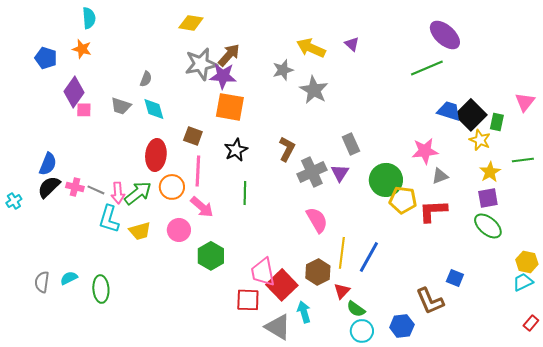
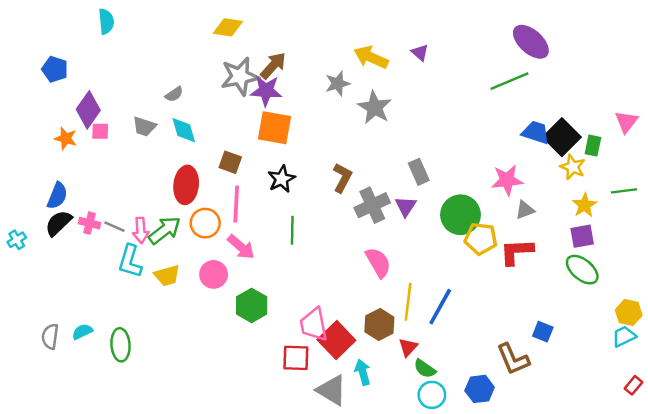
orange star: (82, 49) -> (66, 138), moved
gray semicircle: (146, 79) -> (174, 94), turned 35

